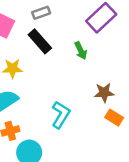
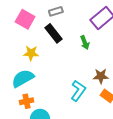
cyan L-shape: (61, 115) -> (78, 91), moved

